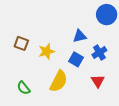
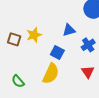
yellow star: (47, 51) -> (34, 35), moved
blue square: (76, 59) -> (57, 52), moved

